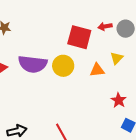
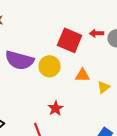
yellow triangle: (117, 58) -> (104, 87), moved
red star: (119, 100) -> (56, 108), moved

